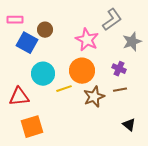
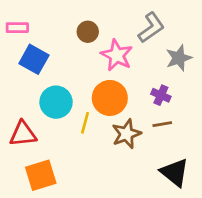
brown circle: (45, 30) -> (88, 32), moved
yellow line: (64, 89) -> (85, 123), turned -56
black triangle: (129, 125) -> (175, 172), size x1.6

